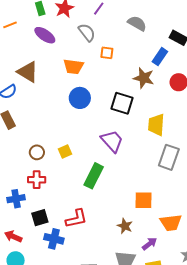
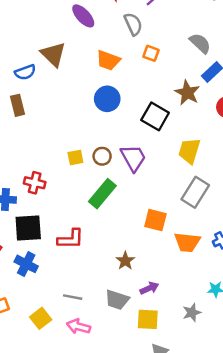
gray semicircle: (137, 23) -> (200, 43), moved
brown circle: (37, 152) -> (102, 156), moved
orange square: (143, 200) -> (155, 220), moved
black square: (40, 218) -> (28, 228), size x1.4
orange trapezoid: (171, 223) -> (187, 242), moved
blue cross: (54, 239) -> (26, 264), moved

